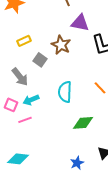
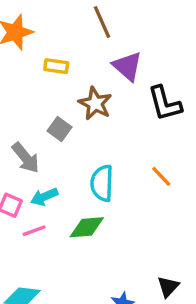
purple triangle: (80, 23) -> (127, 66), turned 30
yellow rectangle: (24, 41) -> (56, 66), moved, turned 32
green diamond: (83, 123) -> (87, 227), moved

